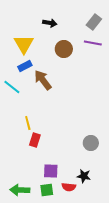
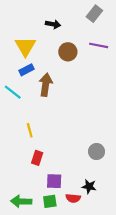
gray rectangle: (94, 22) -> (94, 14), moved
brown arrow: (43, 80) -> (46, 85), turned 45
red rectangle: (35, 140) -> (37, 158), moved

